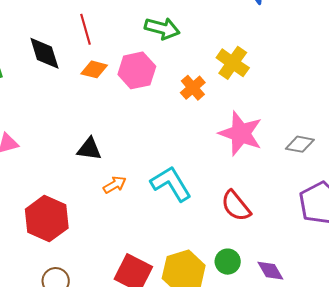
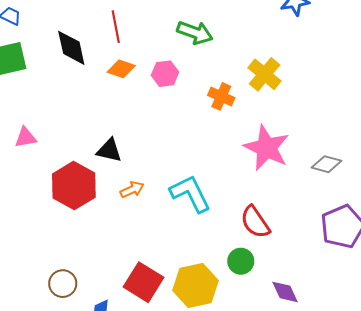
pink hexagon: (137, 70) -> (165, 74), size x0.7
orange cross: (193, 88) -> (221, 96), turned -30
red hexagon: (47, 219) -> (74, 186), moved
green circle: (228, 262) -> (241, 261), moved

